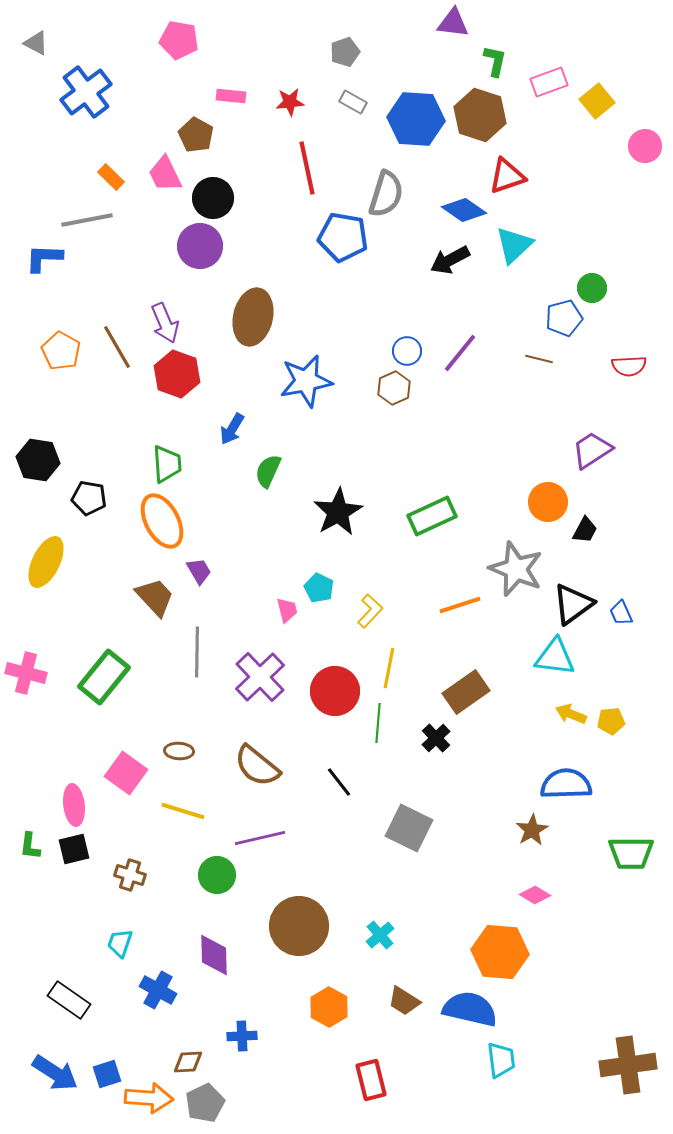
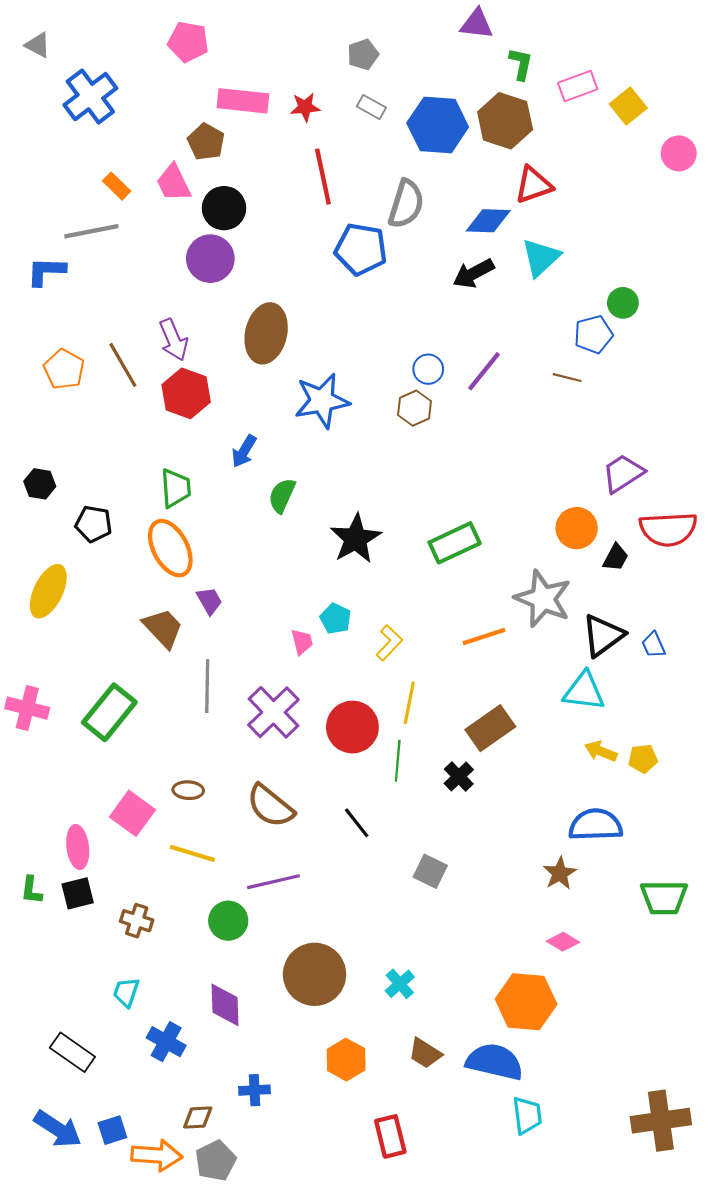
pink rectangle: (231, 96) -> (243, 101), size x1.6
blue diamond: (464, 210) -> (488, 221), turned -33
red semicircle: (629, 366) -> (668, 529), moved, size x1.6
black hexagon: (38, 460) -> (40, 484), size x0.7
gray square: (409, 828) -> (430, 871), size x0.7

